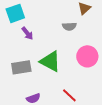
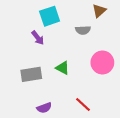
cyan square: (15, 13) -> (50, 16), moved
green triangle: (50, 61) -> (63, 68), size x0.6

